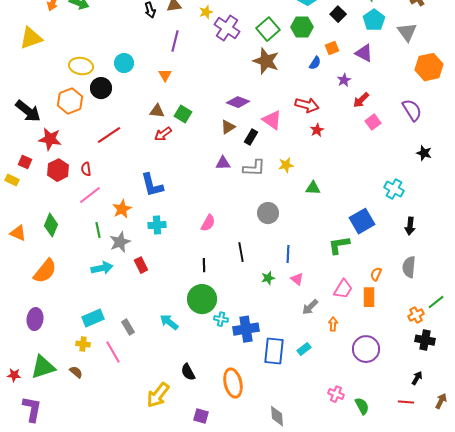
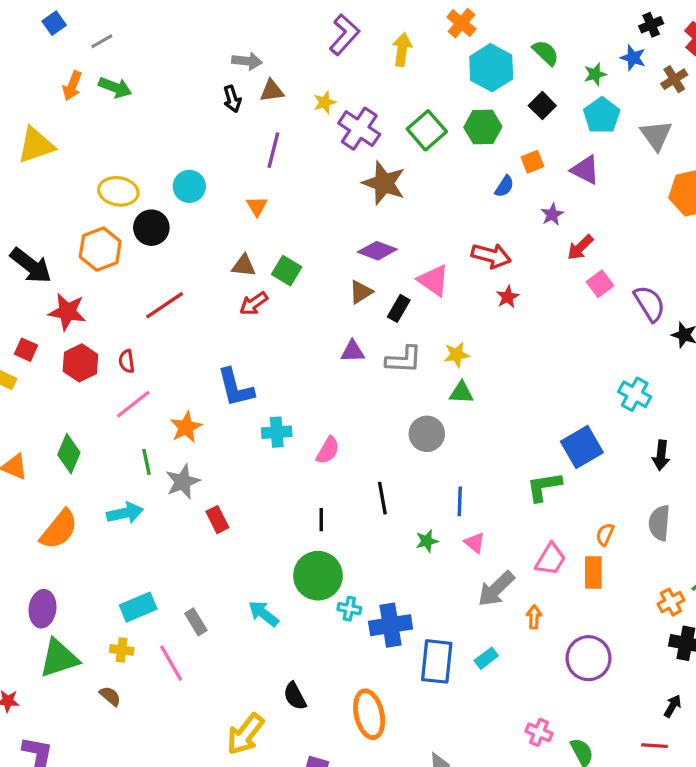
brown star: (266, 61) -> (384, 183), moved
purple semicircle: (412, 110) -> (650, 304), moved
green triangle: (313, 188) -> (461, 393), moved
cyan cross: (157, 225) -> (277, 432), moved
cyan arrow: (102, 268) -> (125, 513), moved
gray arrow: (310, 307) -> (496, 589), size x1.4
green triangle: (43, 367) -> (59, 658), moved

